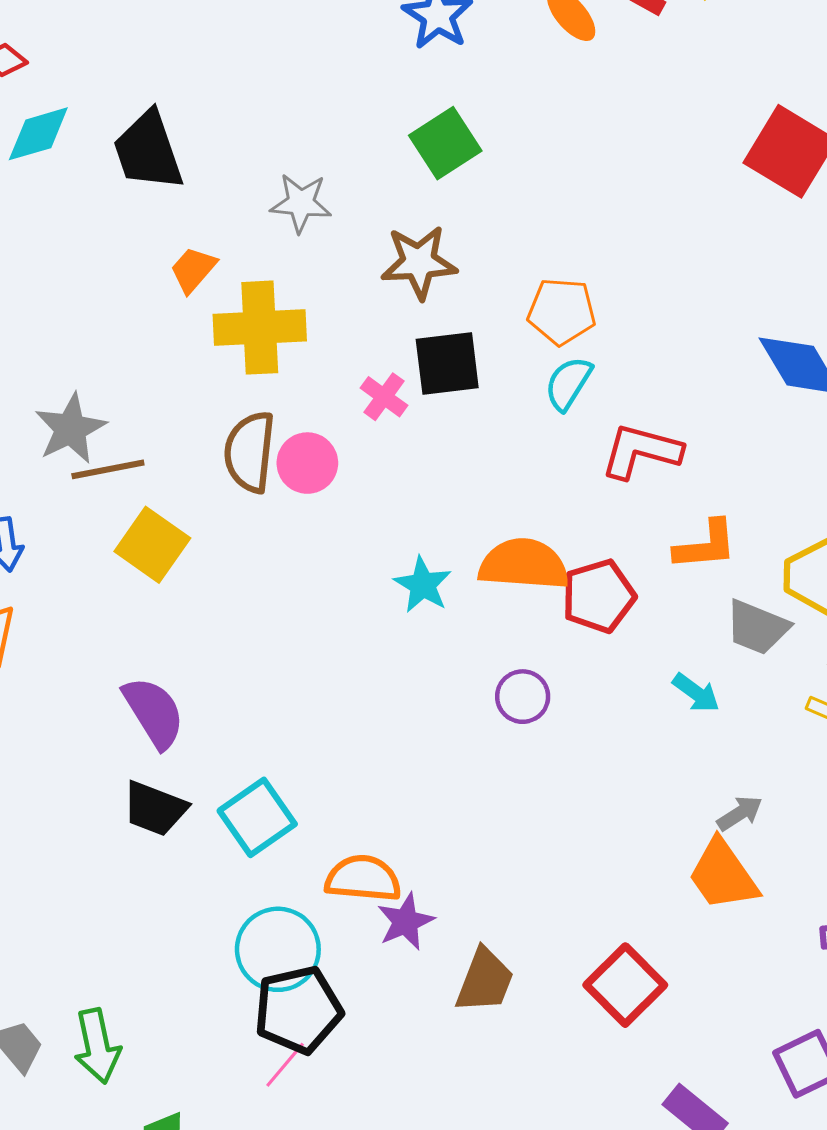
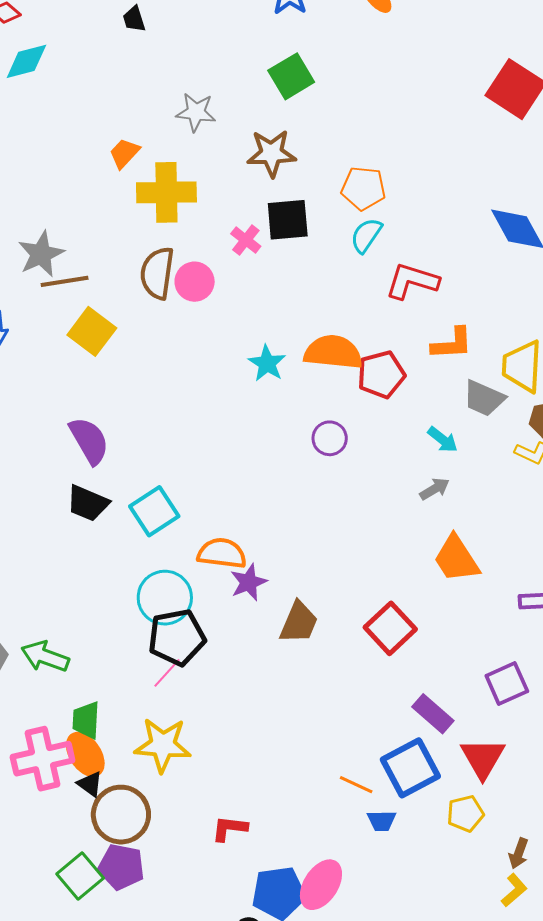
black trapezoid: (148, 151) -> (134, 19), moved, size x0.5
gray arrow: (740, 813) -> (435, 489), moved
green arrow: (97, 1046) -> (45, 657), turned 120

